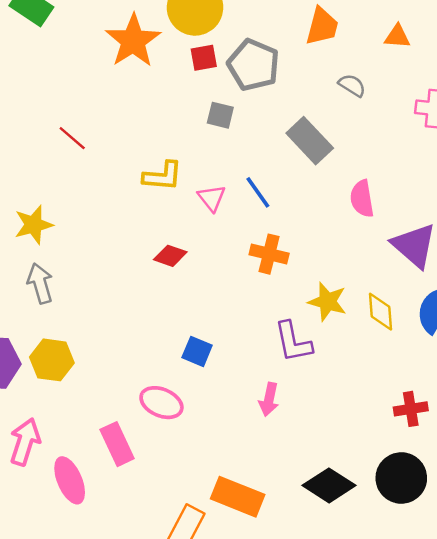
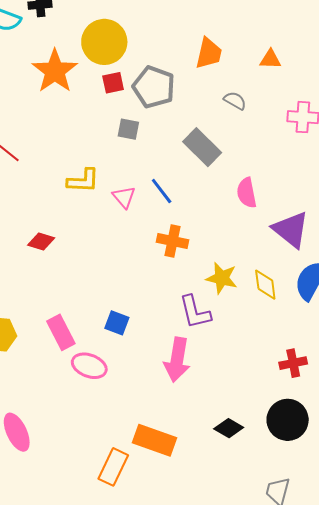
red diamond: (170, 256) -> (41, 241), moved
pink arrow: (269, 399) -> (177, 360), size x1.6
pink rectangle: (117, 444) -> (61, 332), moved
black diamond: (329, 485) -> (229, 428), size x0.7

